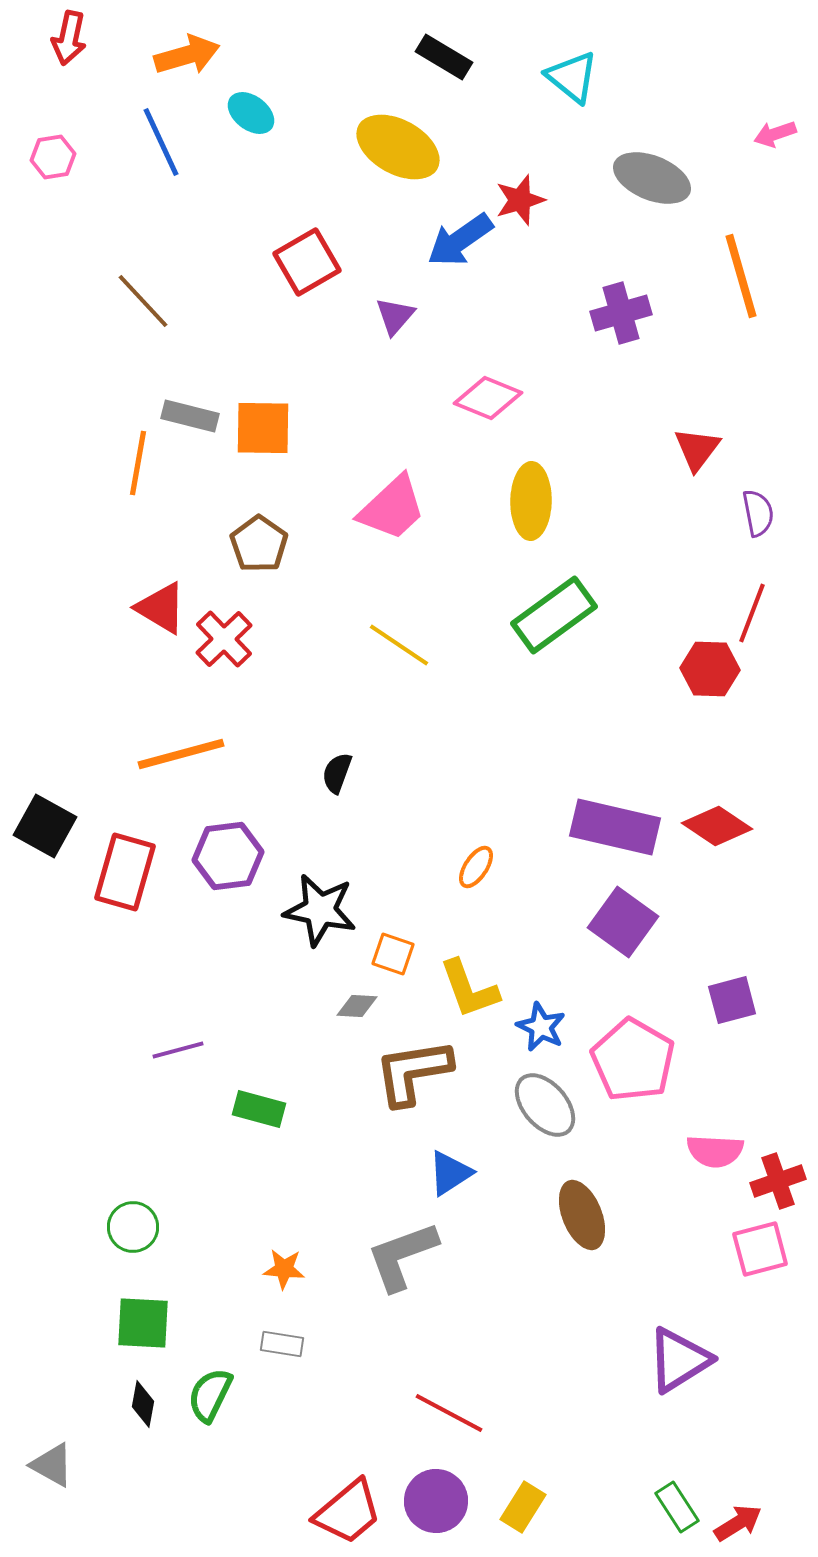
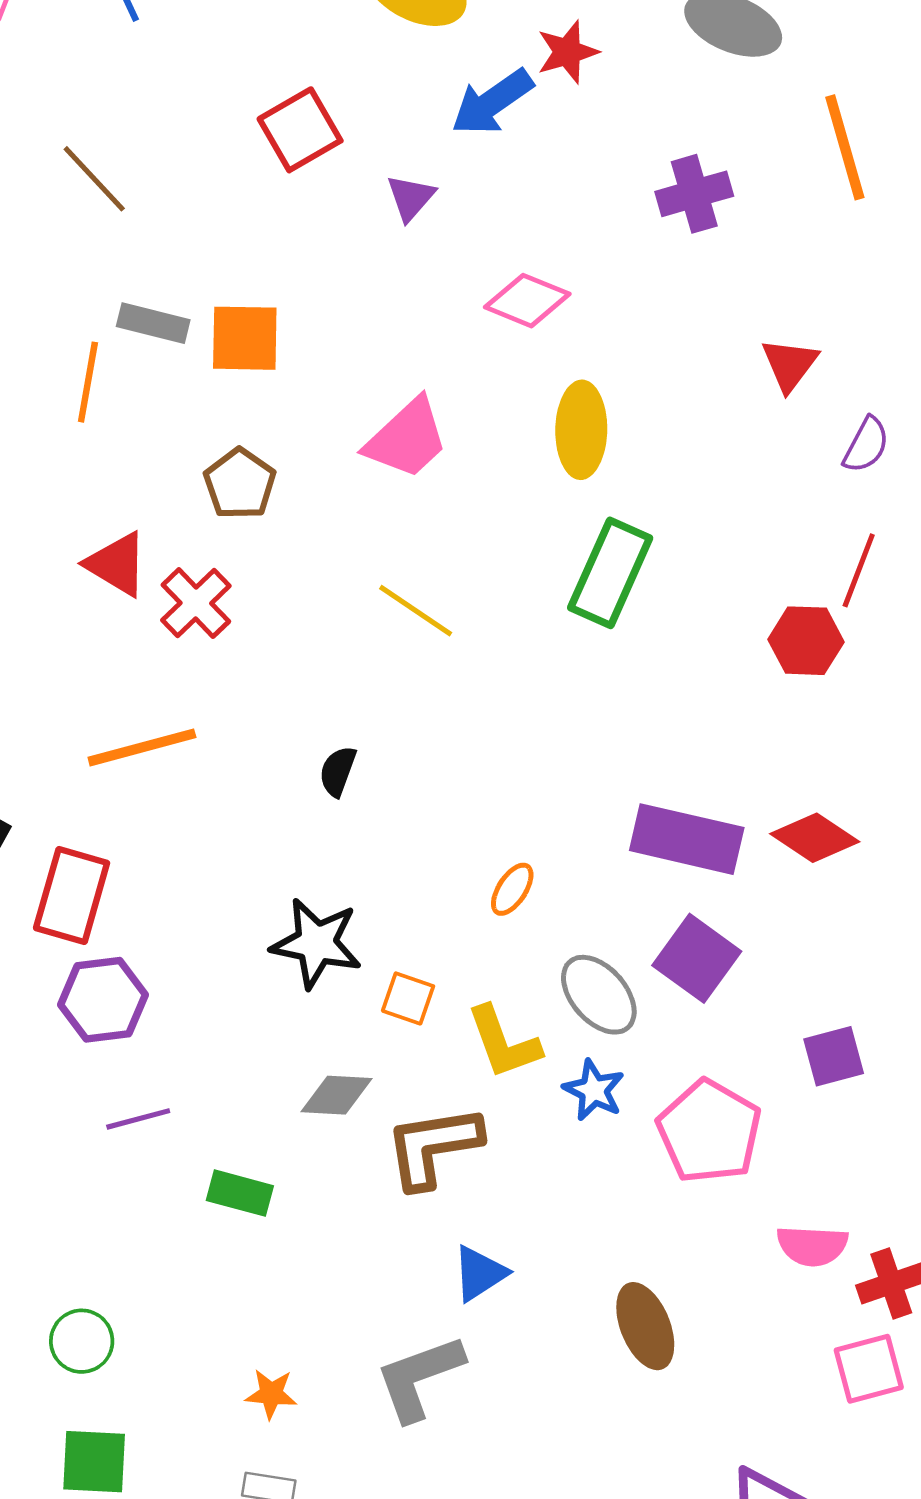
purple semicircle: (758, 513) -> (866, 445), turned 39
green rectangle: (554, 615) -> (610, 573), turned -30
purple hexagon: (228, 856) -> (103, 1000), moved
gray diamond: (357, 1006) -> (336, 1095), moved, size x1.4
gray ellipse: (545, 1105) -> (599, 995), moved

